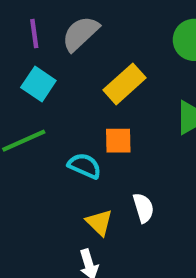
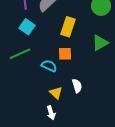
yellow rectangle: (125, 84) -> (68, 27), turned -30

